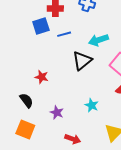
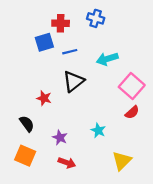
black triangle: (82, 61) -> (73, 81), moved
red arrow: (73, 139) -> (67, 163), moved

